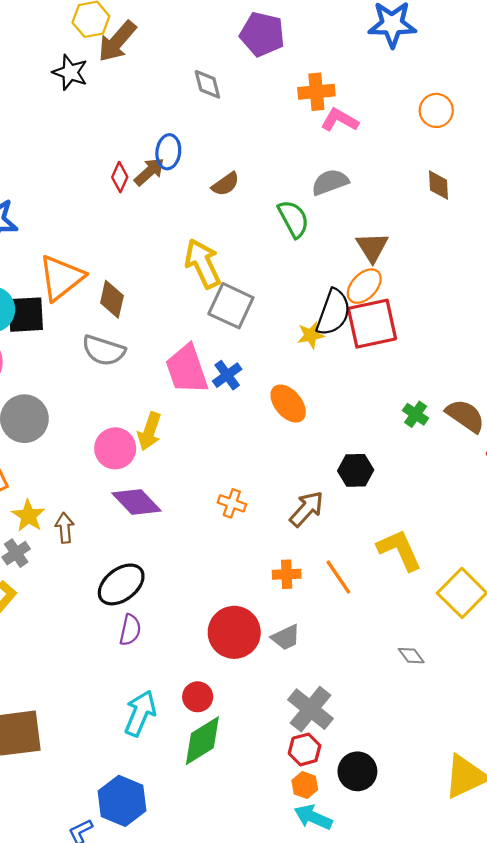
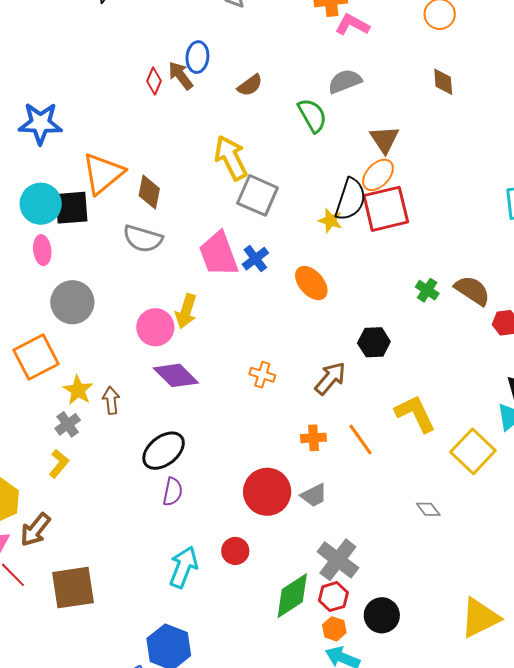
brown arrow: (149, 172) -> (181, 76), turned -84
yellow star: (311, 335) -> (330, 221), turned 30
green diamond: (202, 741) -> (292, 596), moved

